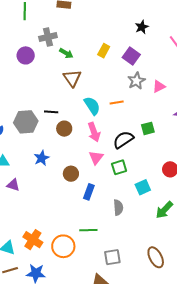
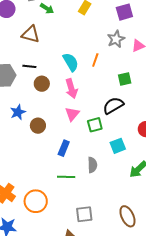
purple square: (131, 56) -> (124, 12), moved, turned 36
brown triangle: (72, 78) -> (31, 34), moved, turned -42
orange line: (117, 103) -> (95, 60), turned -64
green square: (148, 128) -> (125, 79), moved
black semicircle: (123, 140) -> (113, 106), moved
brown circle: (71, 174) -> (38, 126), moved
green line: (88, 230) -> (66, 177), moved

